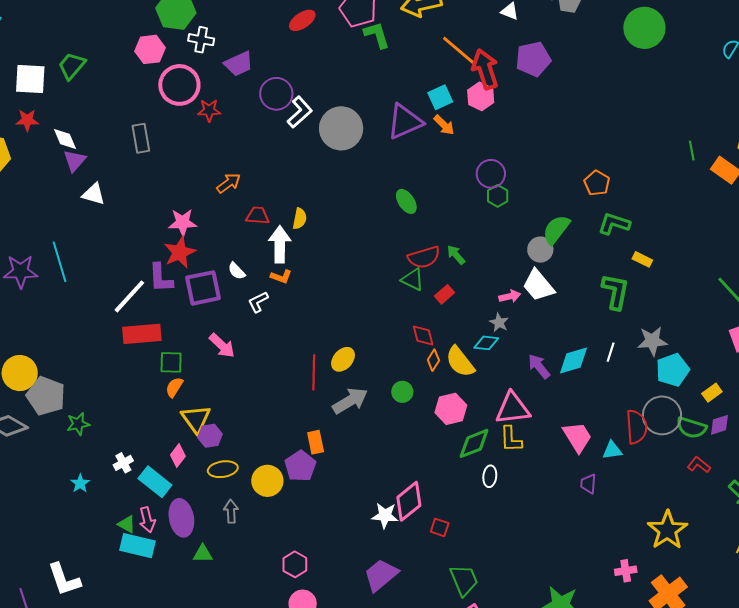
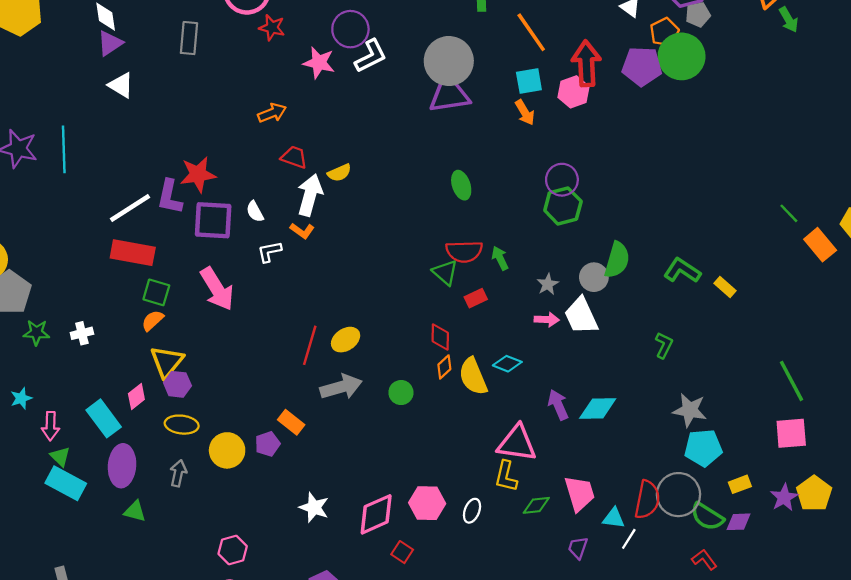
green circle: (644, 28) -> (682, 56), moved
orange line: (459, 50) -> (531, 32), moved
purple triangle: (405, 122) -> (449, 94), moved
gray circle: (341, 128) -> (449, 61), moved
green line: (692, 151) -> (789, 213), turned -48
orange pentagon: (597, 183) -> (664, 32), moved
green hexagon: (498, 196) -> (563, 206), size x1.5
yellow semicircle: (300, 219) -> (339, 173), turned 40
pink star: (183, 222) -> (319, 63), moved
green semicircle: (556, 230) -> (617, 260), turned 144
yellow rectangle: (642, 259) -> (725, 287), moved
green L-shape: (615, 291) -> (664, 345), size x0.6
gray star: (499, 323) -> (548, 284), moved
pink arrow: (222, 346) -> (217, 289), size x1.4
white line: (611, 352) -> (629, 539), moved
pink hexagon: (451, 409) -> (427, 503), moved
orange rectangle: (316, 442) -> (291, 422), turned -55
green diamond: (474, 443) -> (536, 505), moved, size x0.7
white cross: (123, 463) -> (82, 333), moved
purple pentagon: (300, 466) -> (268, 444), size x0.7
white star: (385, 516) -> (314, 507), moved
pink arrow: (147, 520) -> (51, 426), moved

